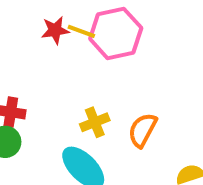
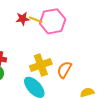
yellow cross: (95, 122) -> (41, 65), size x1.5

